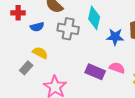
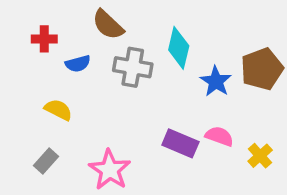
blue star: (115, 37) -> (216, 81), turned 30
yellow semicircle: (40, 53) -> (58, 110), moved
gray rectangle: (26, 68) -> (46, 161), moved

